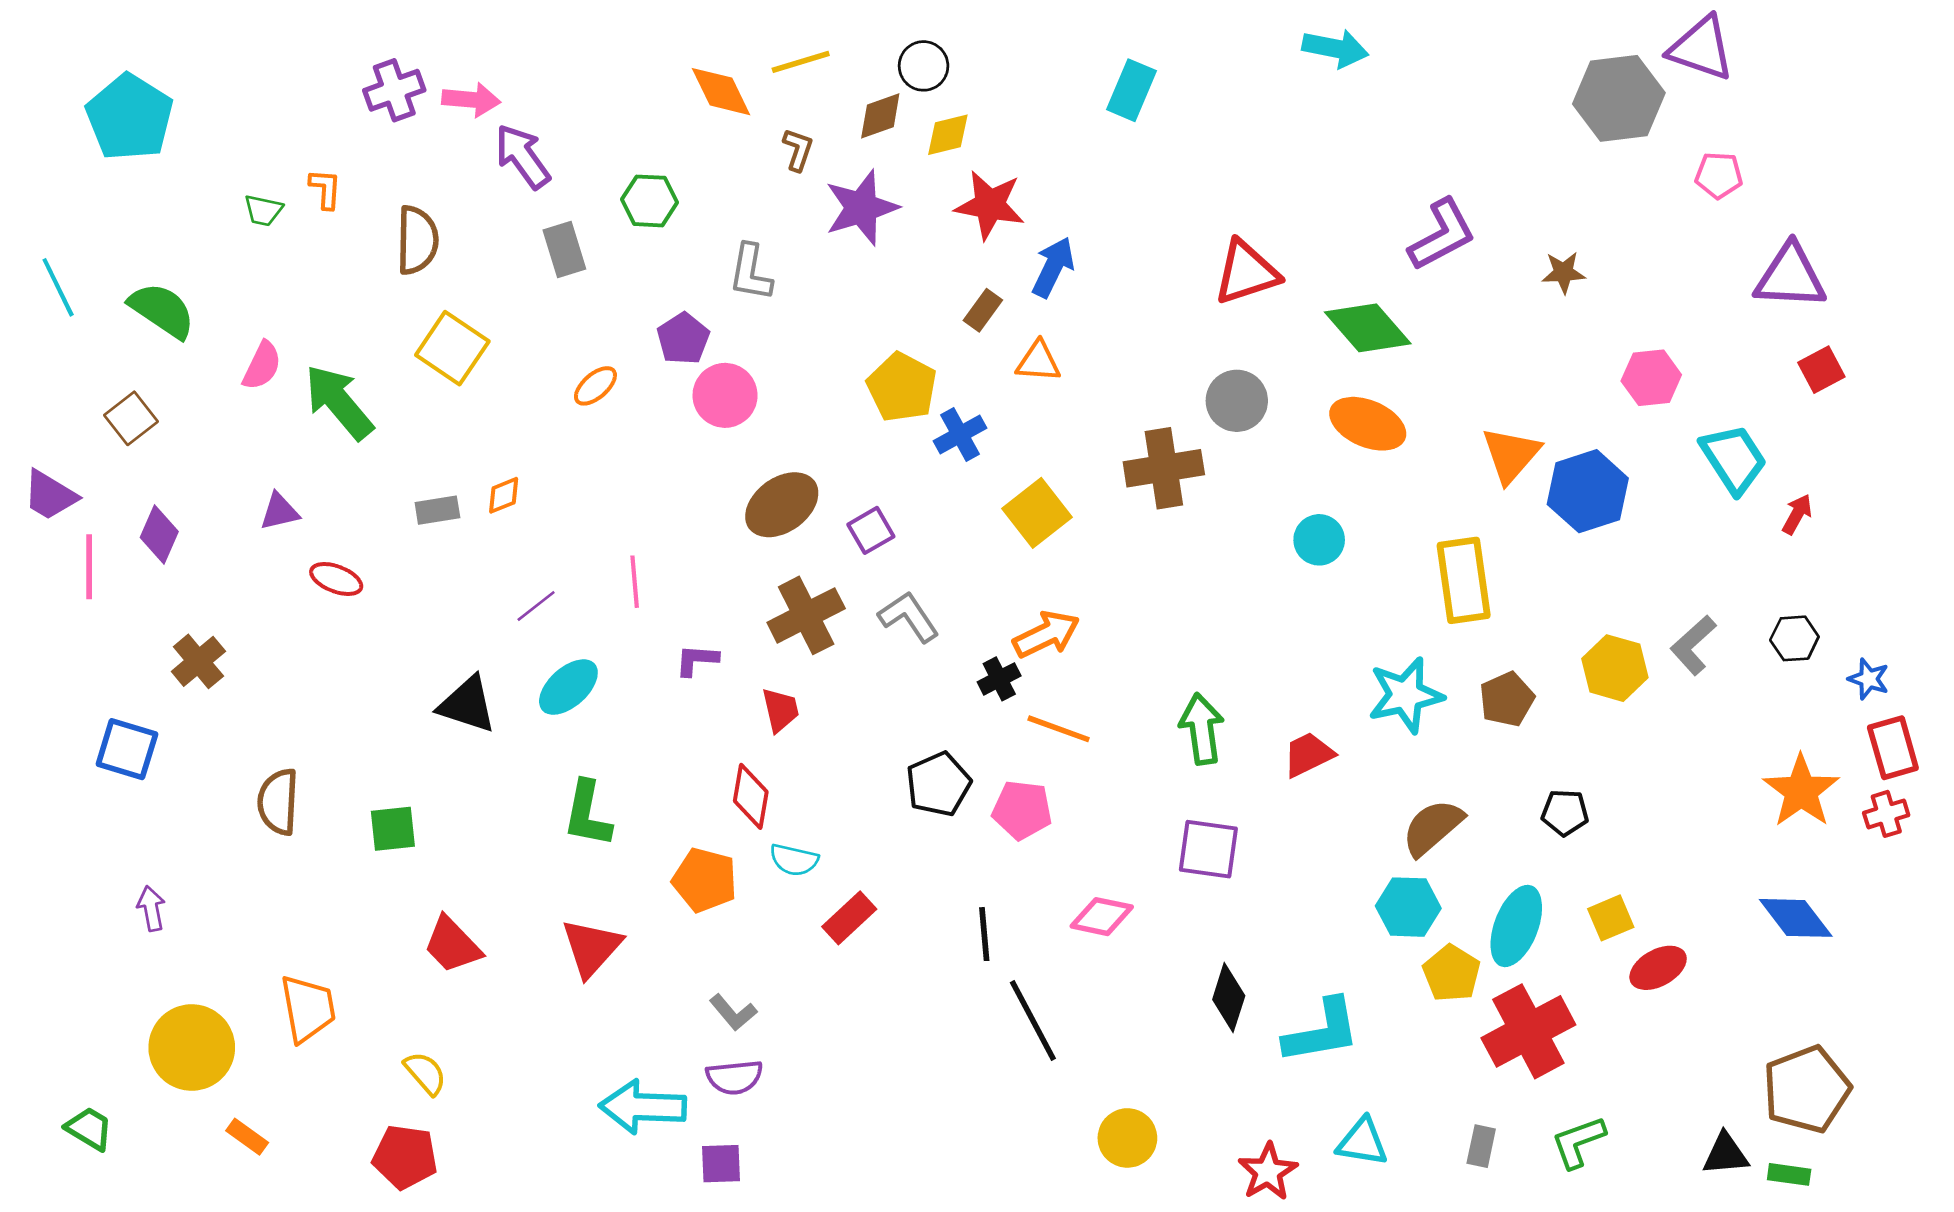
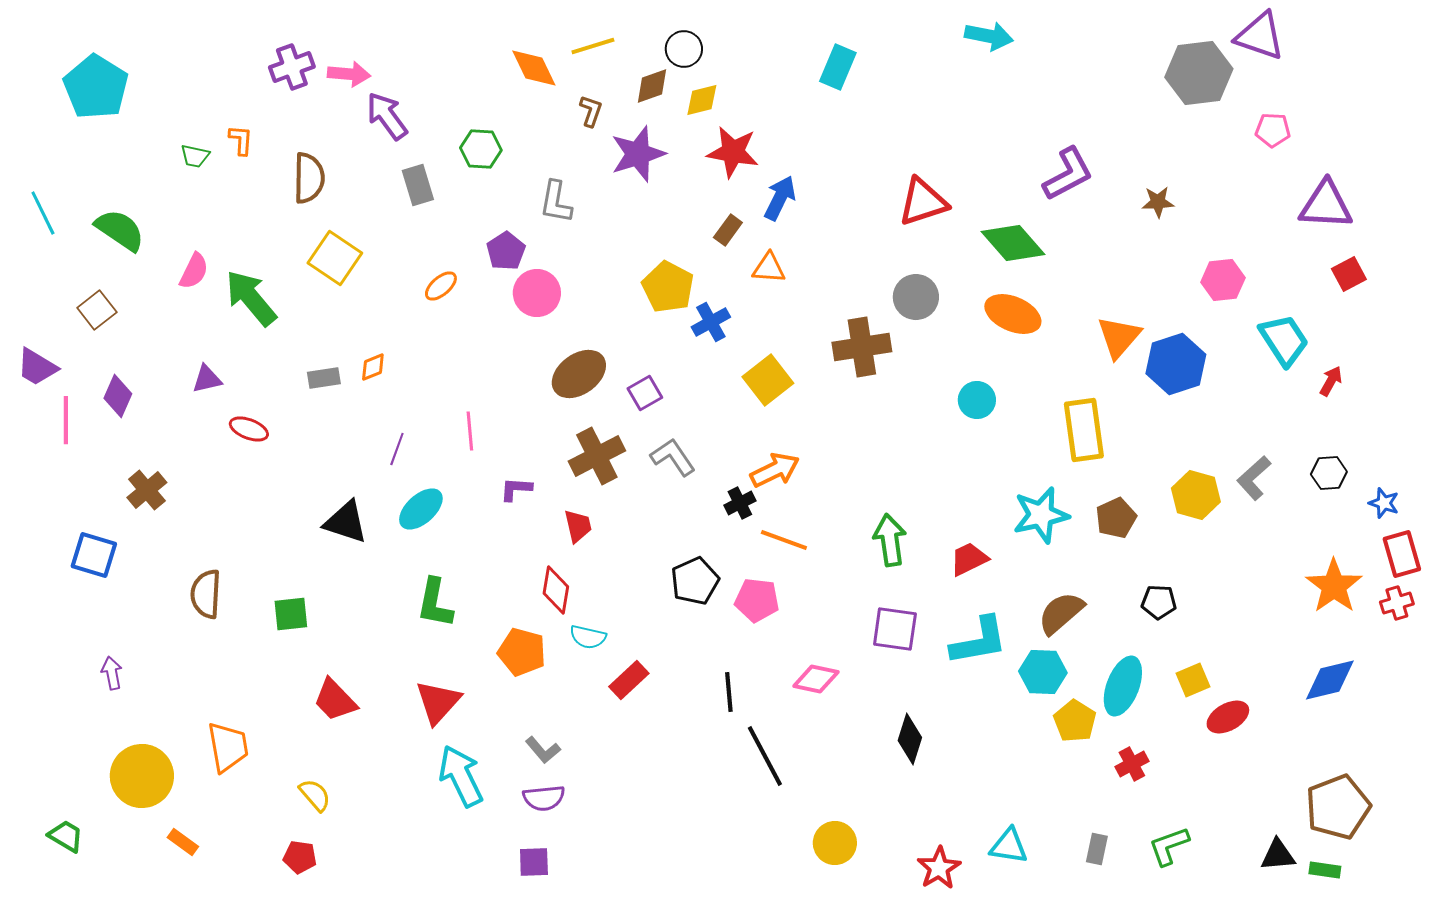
purple line: (536, 606) -> (397, 449), turned -32
blue diamond: (1796, 918) -> (1330, 680), turned -66
cyan L-shape: (1322, 1031) -> (979, 641), moved
red cross: (1528, 1031) -> (1132, 764), size x0.5
cyan arrow: (643, 1107) -> (461, 776), moved, turned 62
red pentagon: (405, 1157) -> (300, 857), size x0.7

